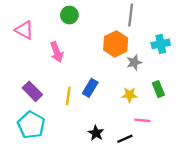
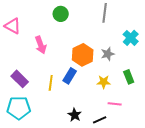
green circle: (69, 15) -> (61, 14), moved
orange hexagon: (116, 44) -> (83, 55), moved
cyan cross: (161, 44) -> (131, 38), turned -35
cyan pentagon: (31, 125) -> (19, 108), turned -30

